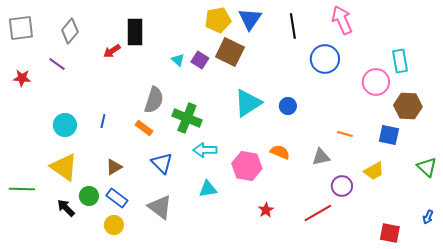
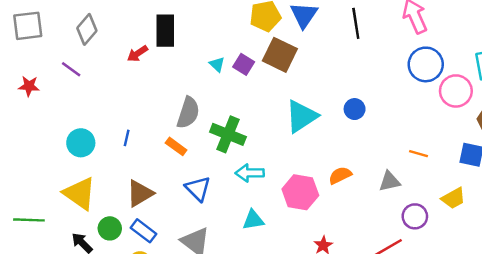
blue circle: (325, 59) -> (426, 64), moved
blue circle: (288, 106) -> (355, 109), moved
orange semicircle: (280, 152) -> (340, 175), turned -48
brown triangle: (114, 167) -> (140, 193), size x1.4

